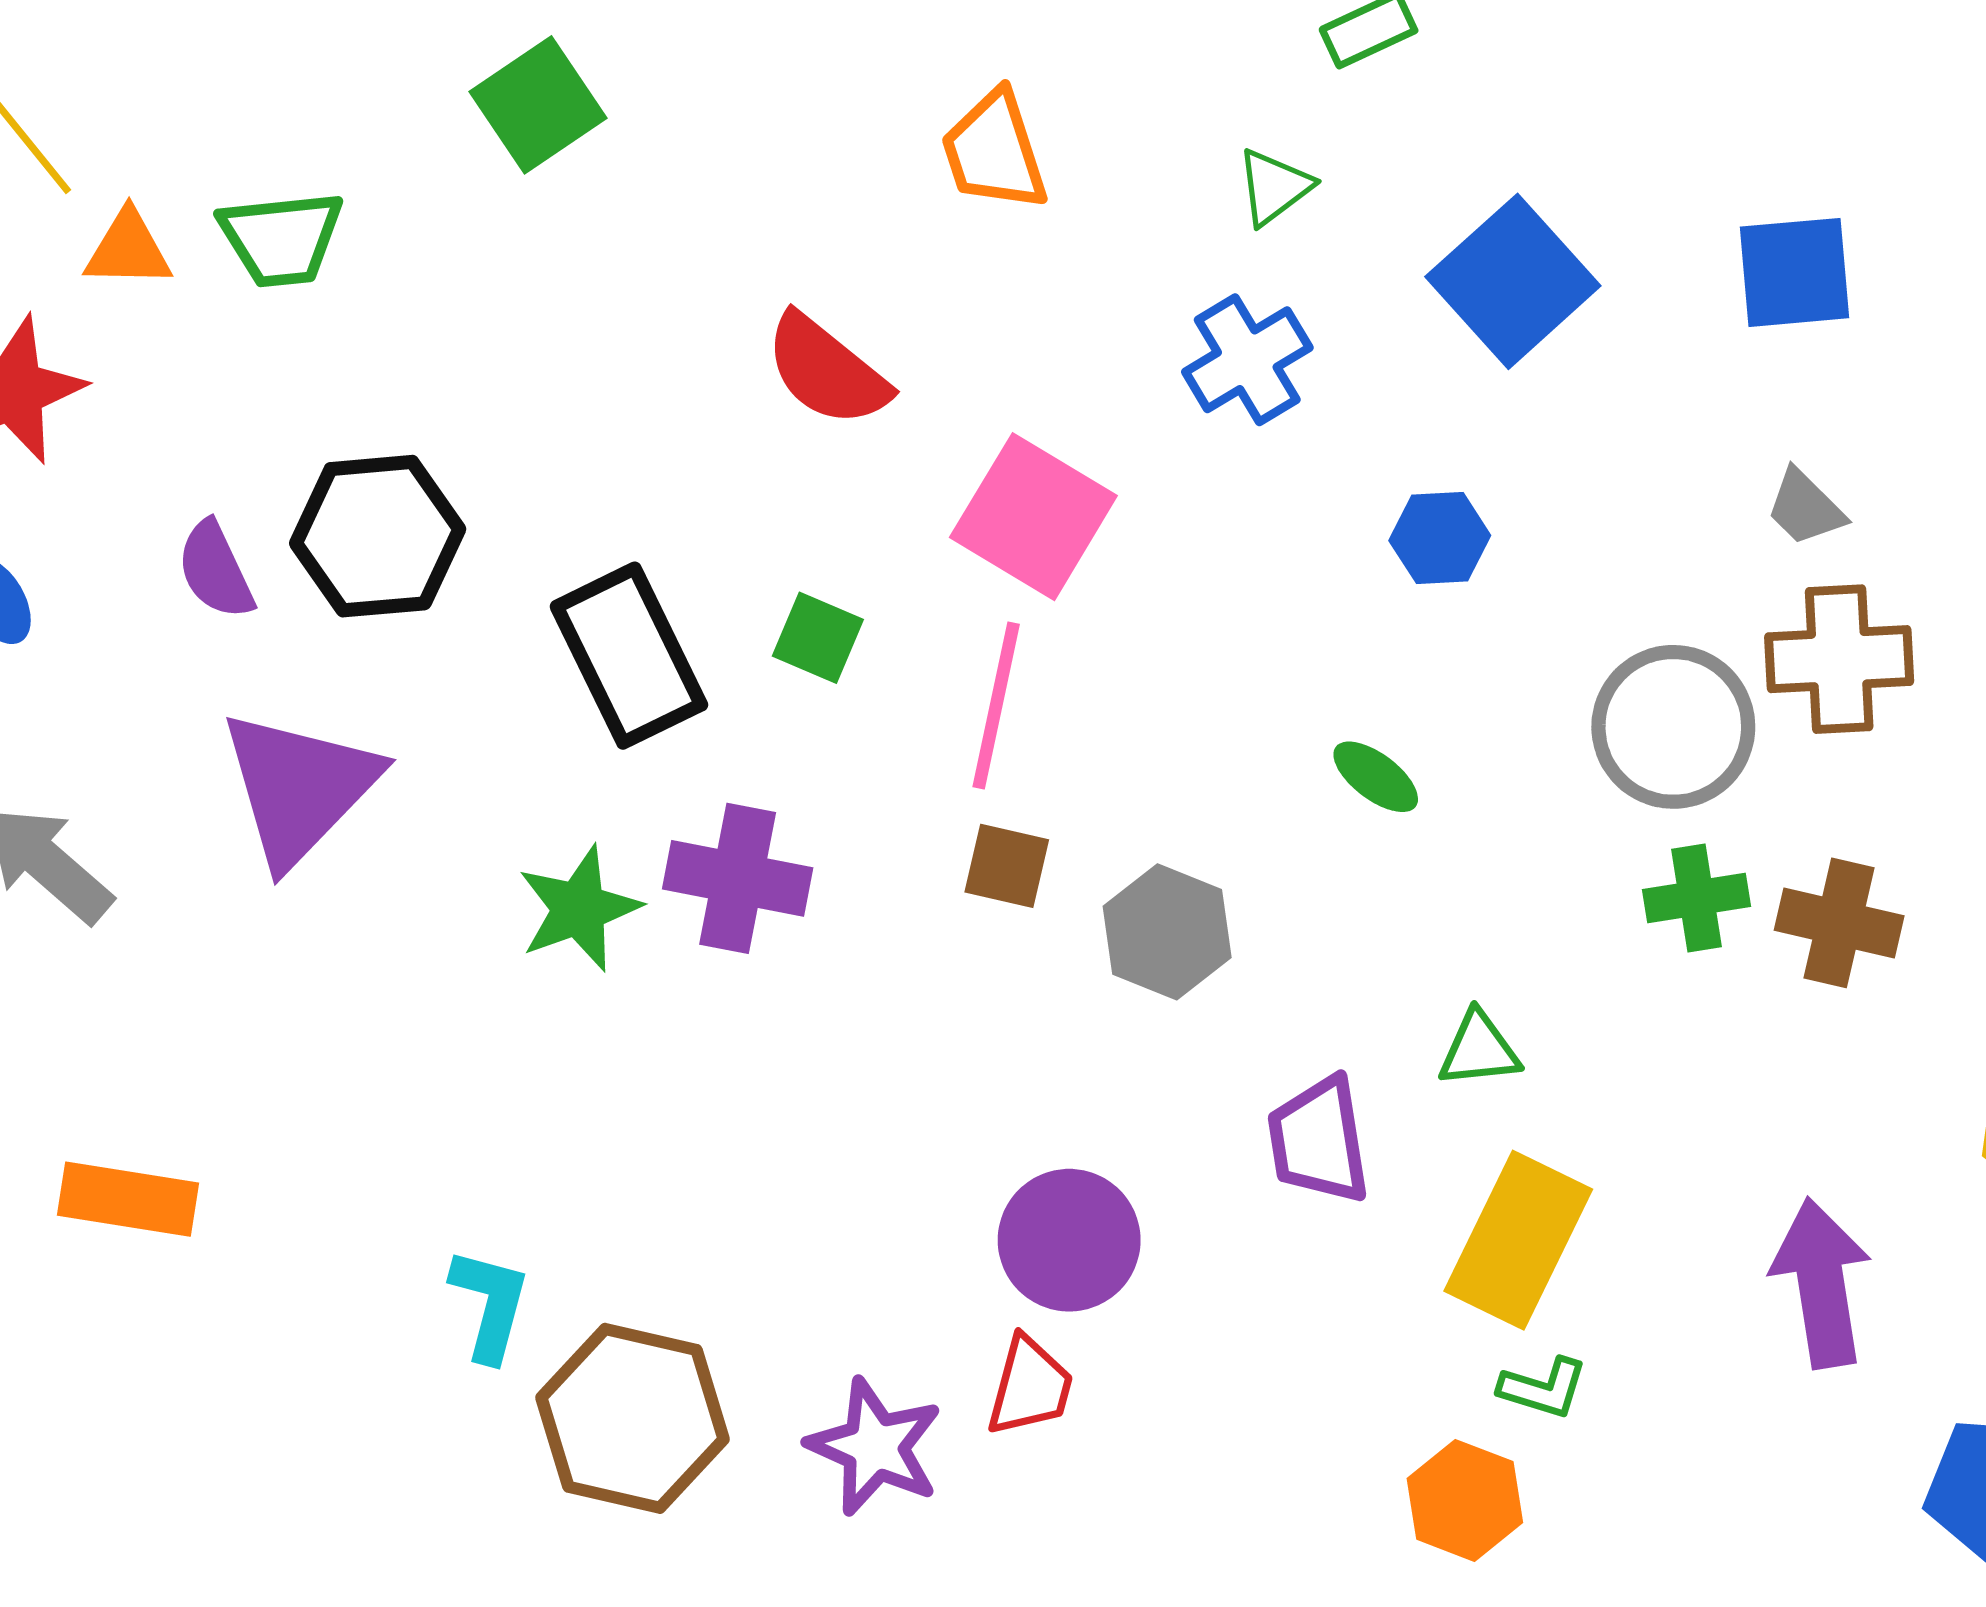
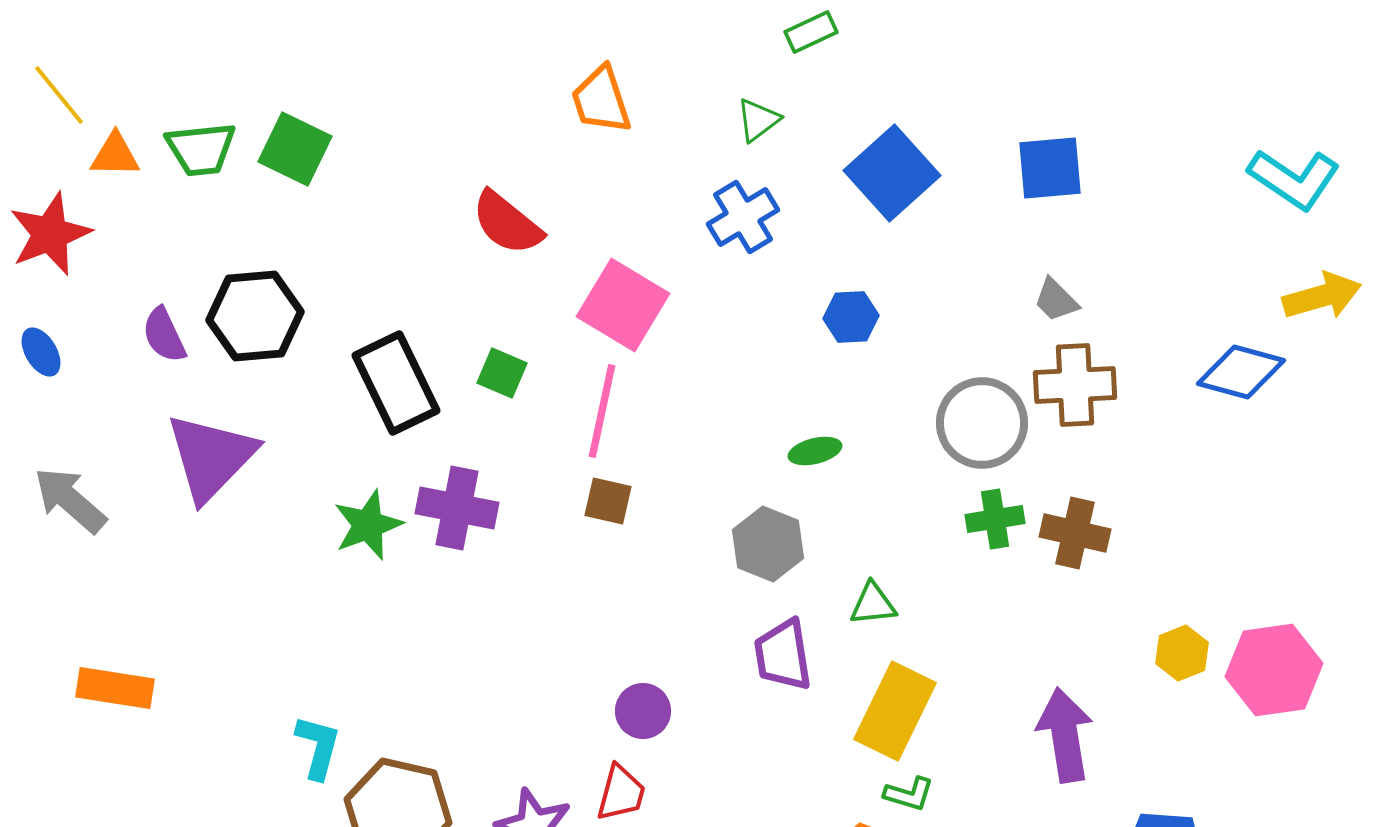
green square: (538, 105) -> (295, 149), moved, turned -30
green ellipse: (1376, 777) -> (815, 451), turned -51
gray hexagon: (1167, 932) -> (768, 544), moved
purple circle: (1069, 1240) -> (643, 711), size x0.7

